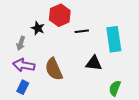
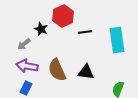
gray arrow: (21, 43) -> (24, 44), turned 32
black triangle: (94, 63) -> (86, 72), moved

